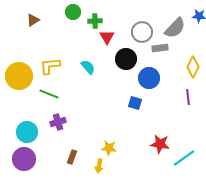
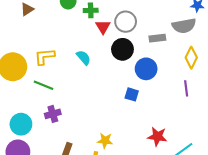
gray semicircle: (175, 28) -> (184, 26), moved, turned 35
gray circle: (142, 32) -> (126, 22), moved

